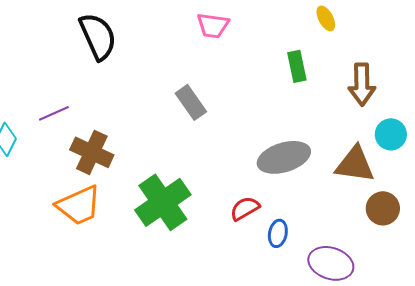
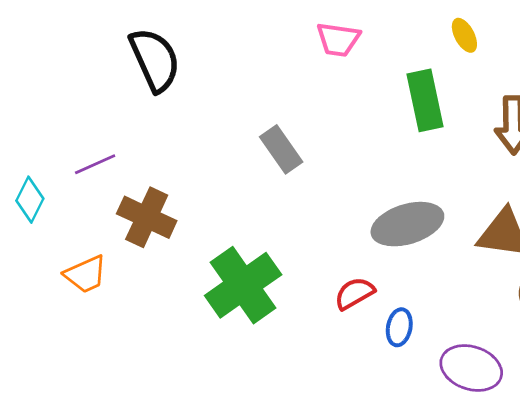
pink trapezoid: (213, 25) -> (338, 39), moved
green rectangle: (297, 66) -> (425, 100), size x1.4
orange trapezoid: (79, 205) -> (86, 274), moved, size x0.7

